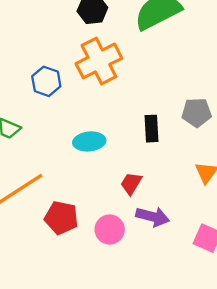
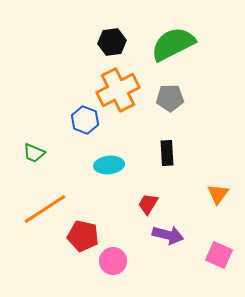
blue hexagon: (46, 81) -> (85, 120), moved
gray pentagon: (197, 112) -> (170, 98), moved
pink circle: (110, 230) -> (113, 261), moved

